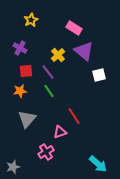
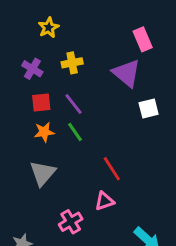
pink rectangle: (74, 28) -> (143, 39), moved, turned 35
yellow cross: (58, 55) -> (72, 63), moved, turned 32
orange star: (20, 91) -> (44, 132), moved
pink triangle: (60, 132) -> (104, 201), moved

